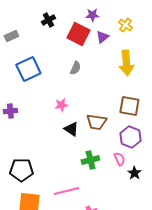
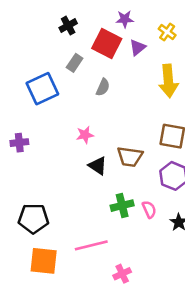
gray rectangle: (11, 36) -> (75, 63), moved, turned -32
pink semicircle: (119, 159) -> (149, 209), moved

